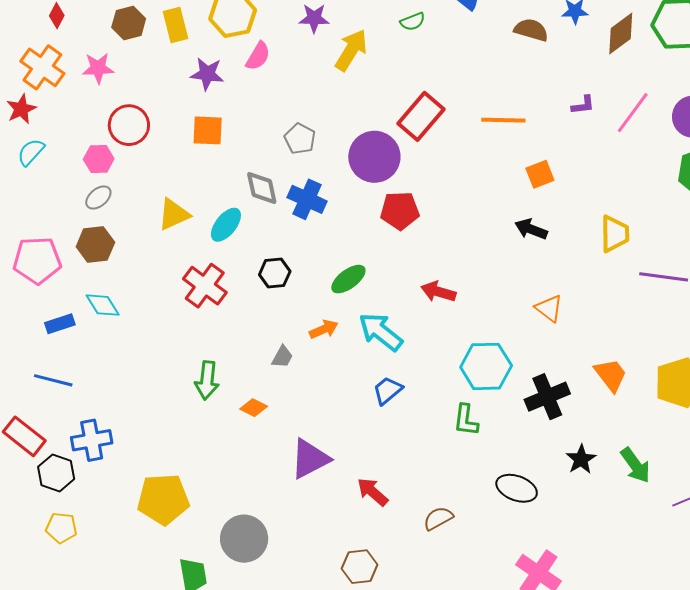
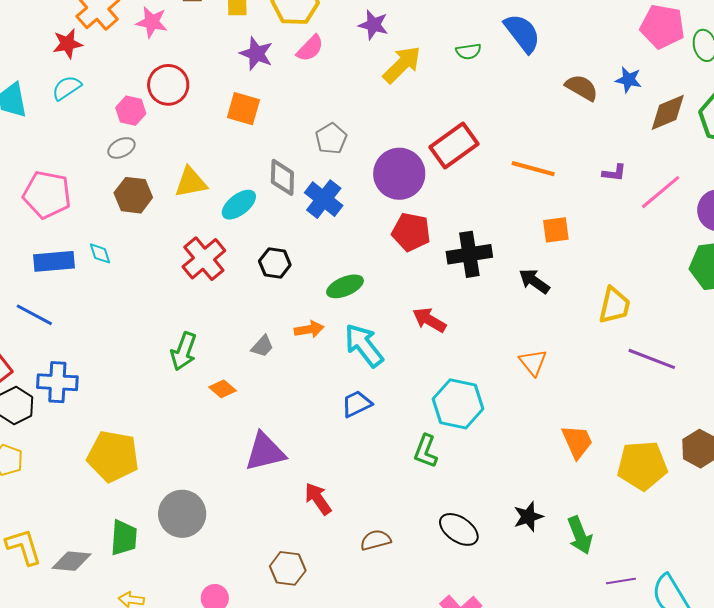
brown hexagon: (95, 244) -> (133, 195), moved
cyan diamond: (103, 305) -> (100, 253), size x0.7
blue rectangle: (60, 324) -> (54, 261), size x1.4
black cross: (547, 397) -> (469, 254), moved

